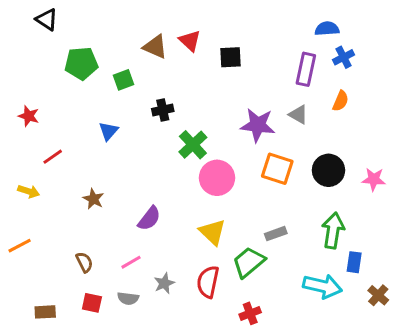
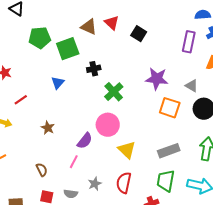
black square: (231, 57) -> (139, 34), turned 35
green square: (124, 80) -> (68, 49), size x1.6
gray triangle: (298, 115) -> (192, 86), moved
pink circle: (217, 178) -> (108, 125), moved
gray rectangle: (276, 234) -> (169, 151), size x1.5
pink line: (131, 262) -> (74, 162), moved, turned -32
green trapezoid: (249, 262) -> (166, 181), moved, turned -40

